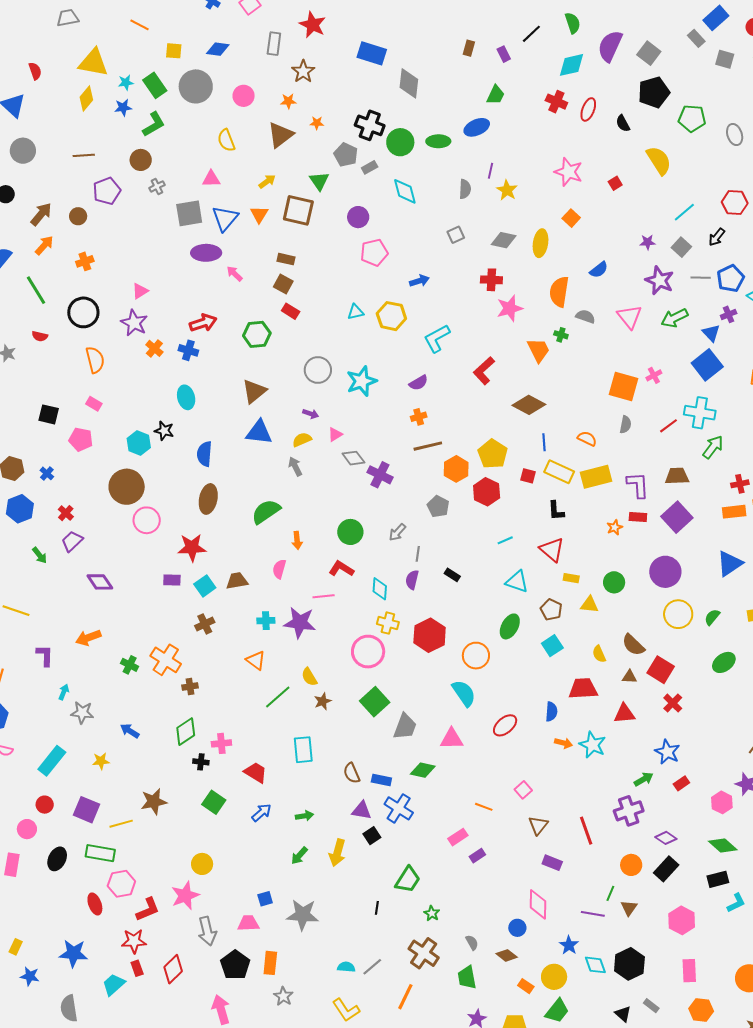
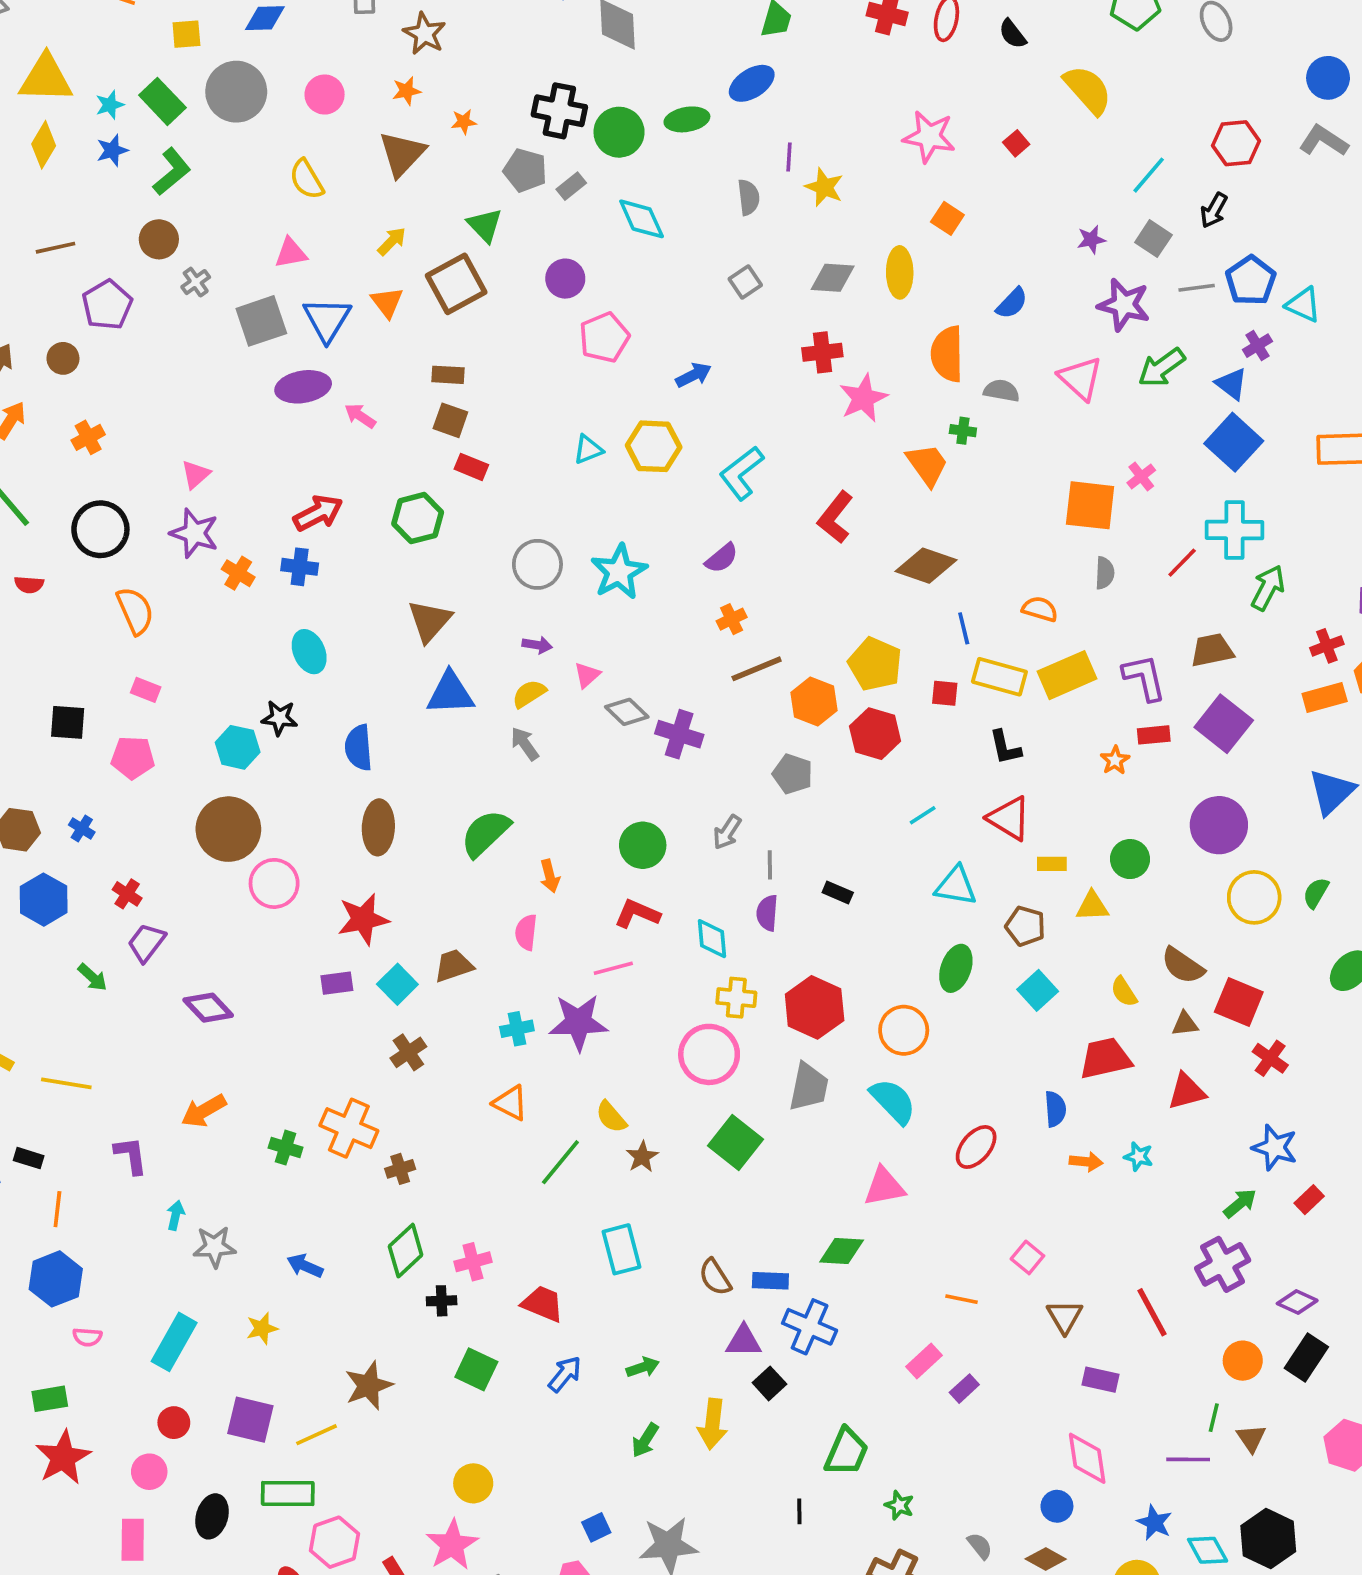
brown square: (298, 210) -> (456, 284), turned -32
gray trapezoid: (405, 727) -> (809, 1087), moved
cyan star: (593, 745) -> (1139, 1156), size x0.6

